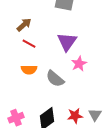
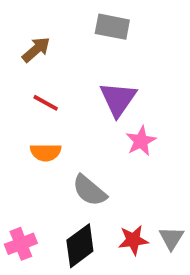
brown arrow: (24, 25) -> (36, 50), moved
gray semicircle: (55, 79) -> (89, 190), moved

